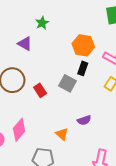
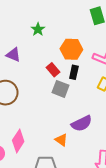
green star: (42, 23) -> (38, 29), moved
red rectangle: (40, 90) -> (53, 70), moved
purple semicircle: (84, 120) -> (82, 123), size x1.5

